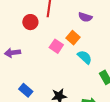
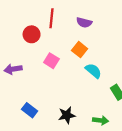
purple semicircle: (85, 17) -> (84, 22), moved
pink square: (56, 46) -> (51, 61), moved

